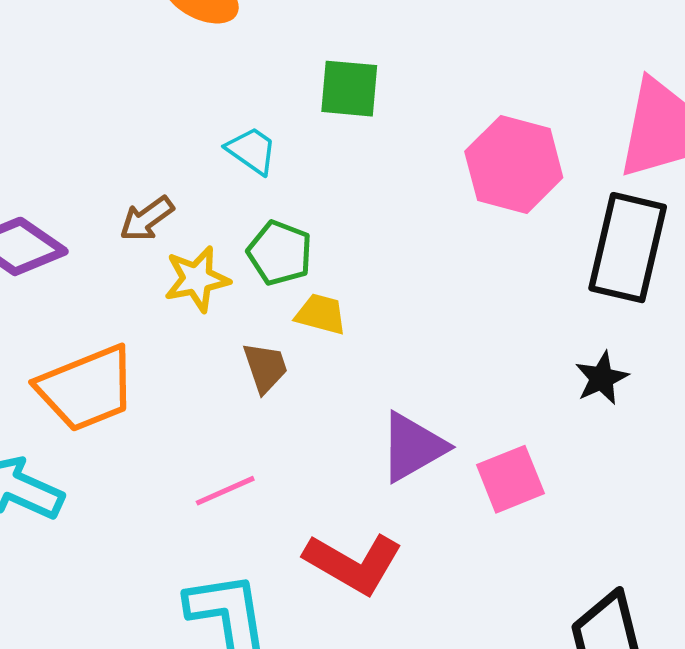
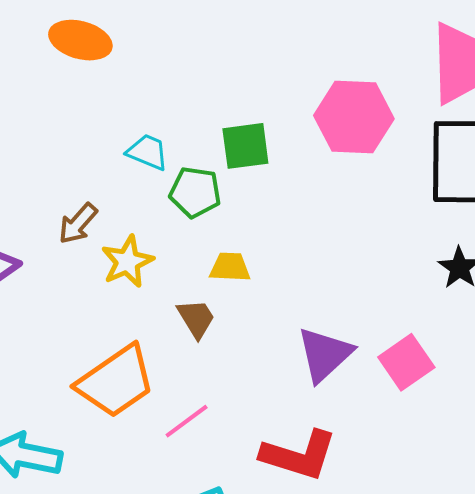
green square: (349, 89) -> (245, 146), moved
green pentagon: (280, 253) -> (195, 192), moved
orange trapezoid: (86, 388) -> (116, 382), moved

